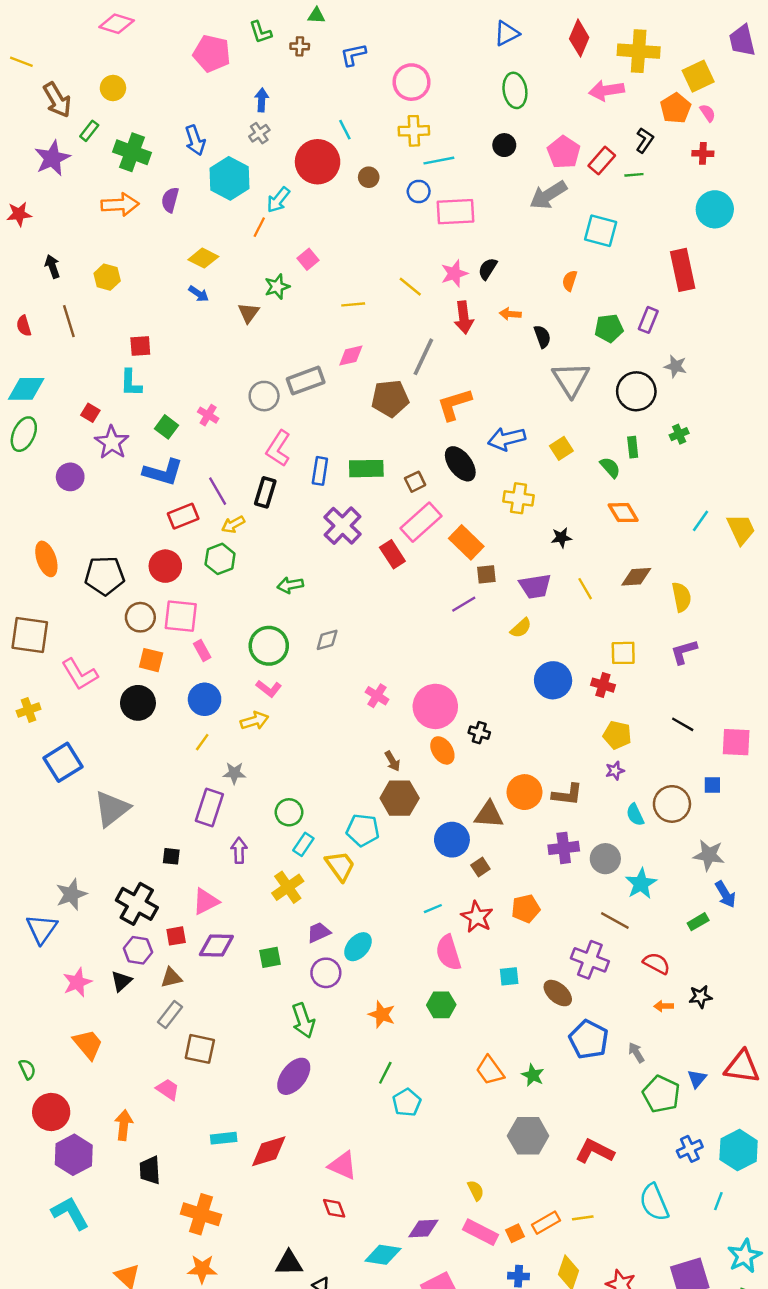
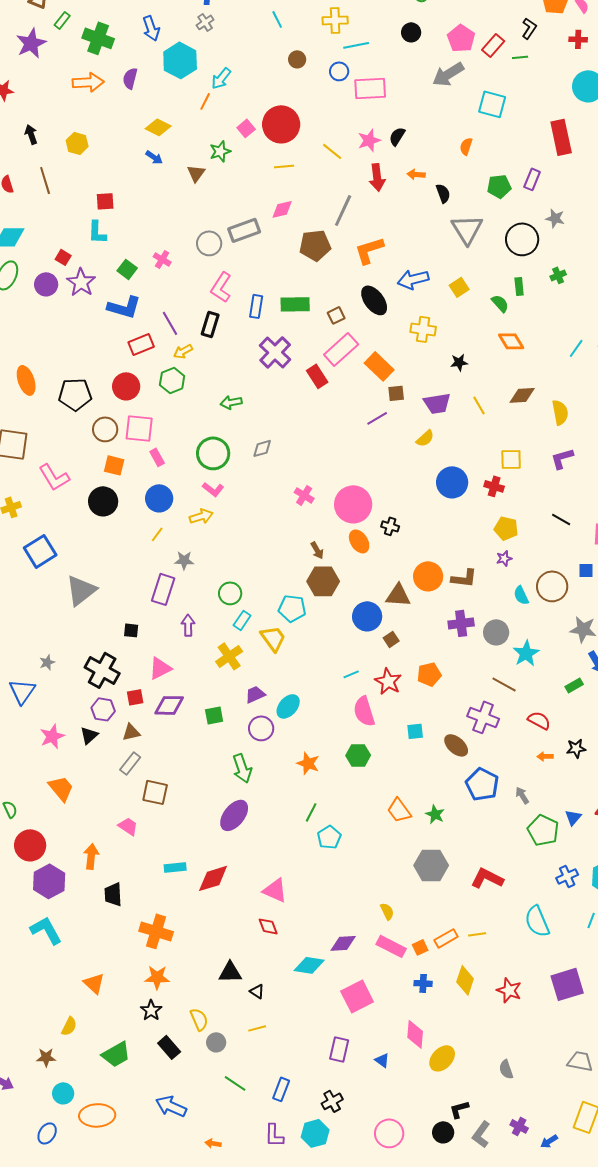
red circle: (318, 162) -> (281, 124), moved
purple circle: (70, 477) -> (46, 284), moved
gray star: (71, 894) -> (47, 662), size x0.6

